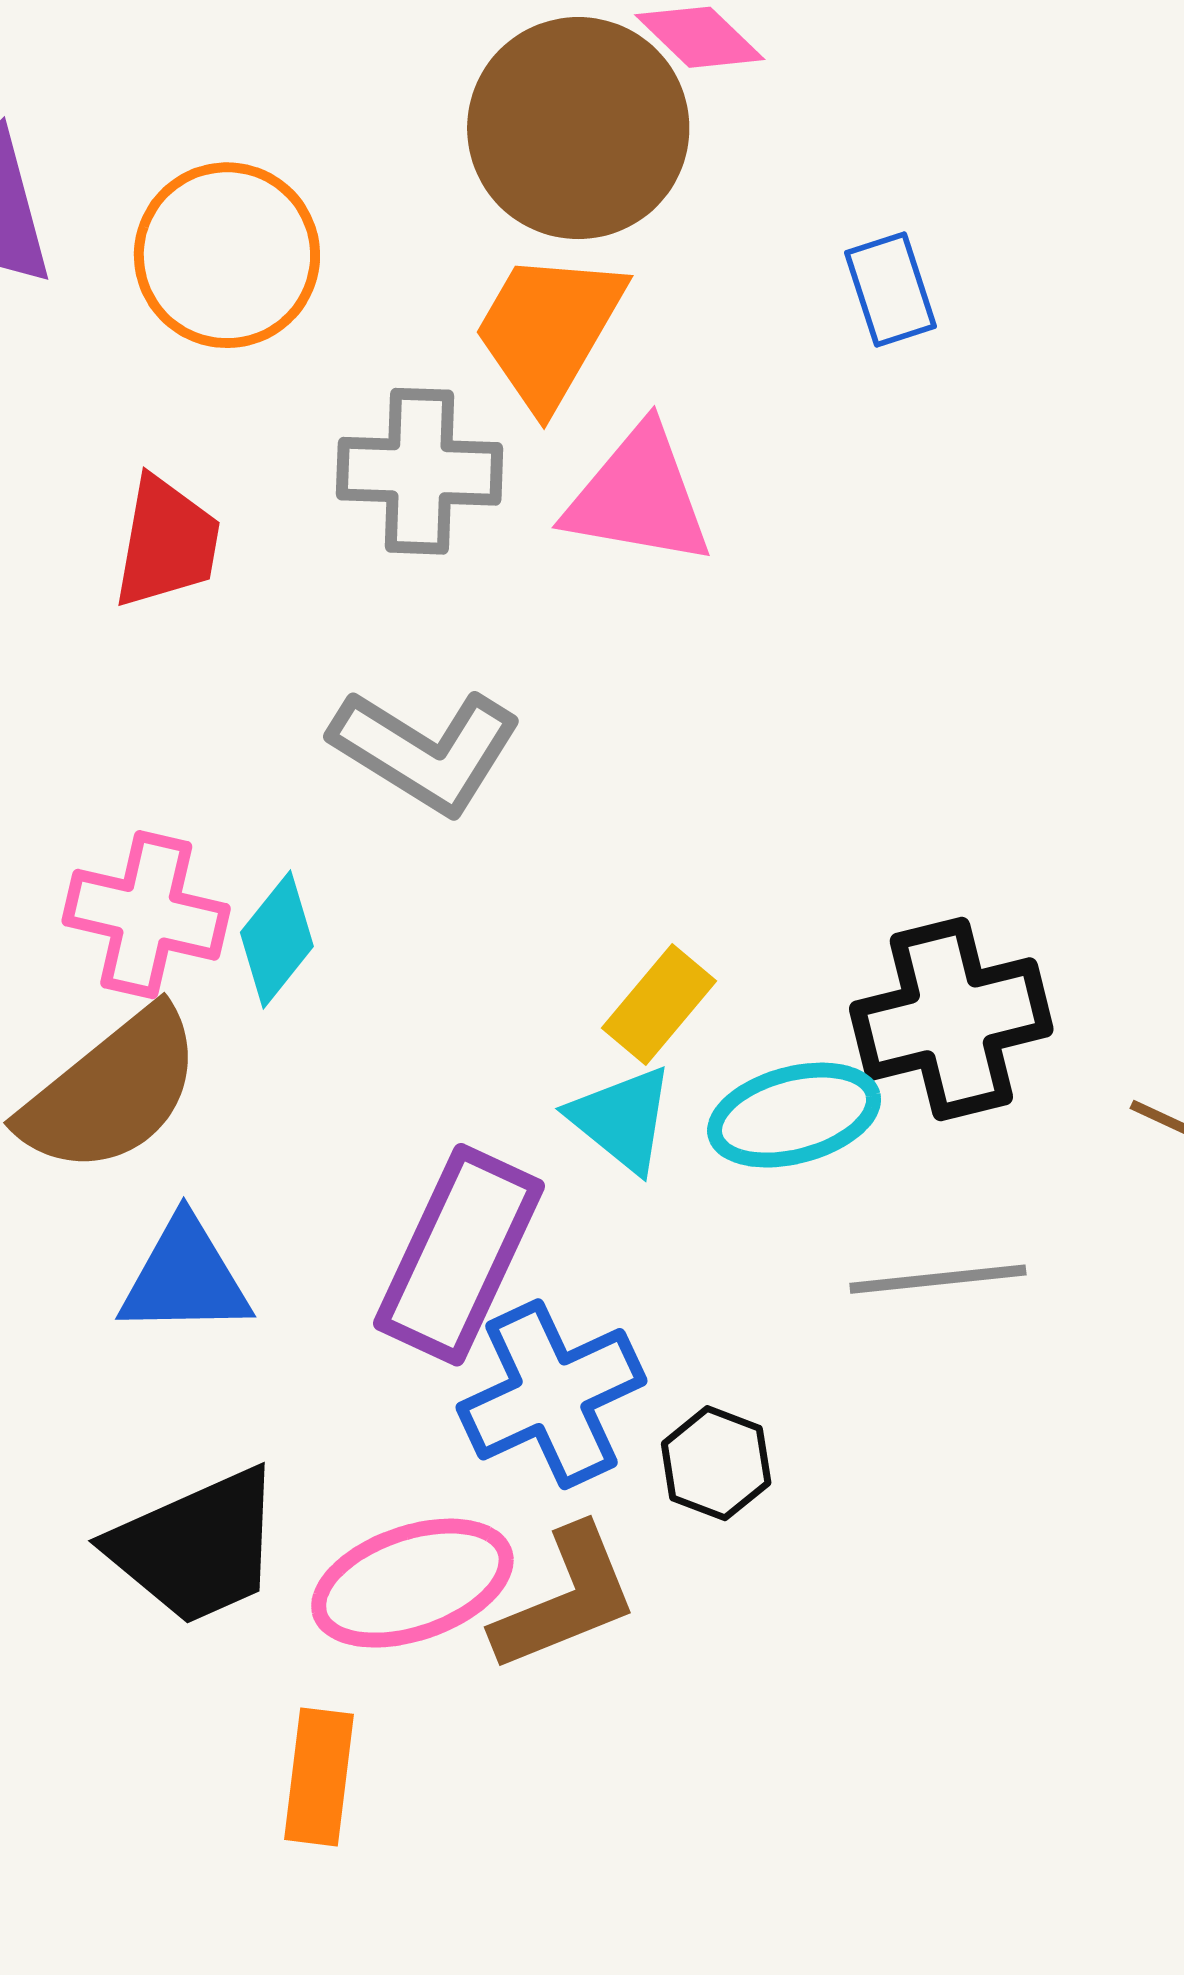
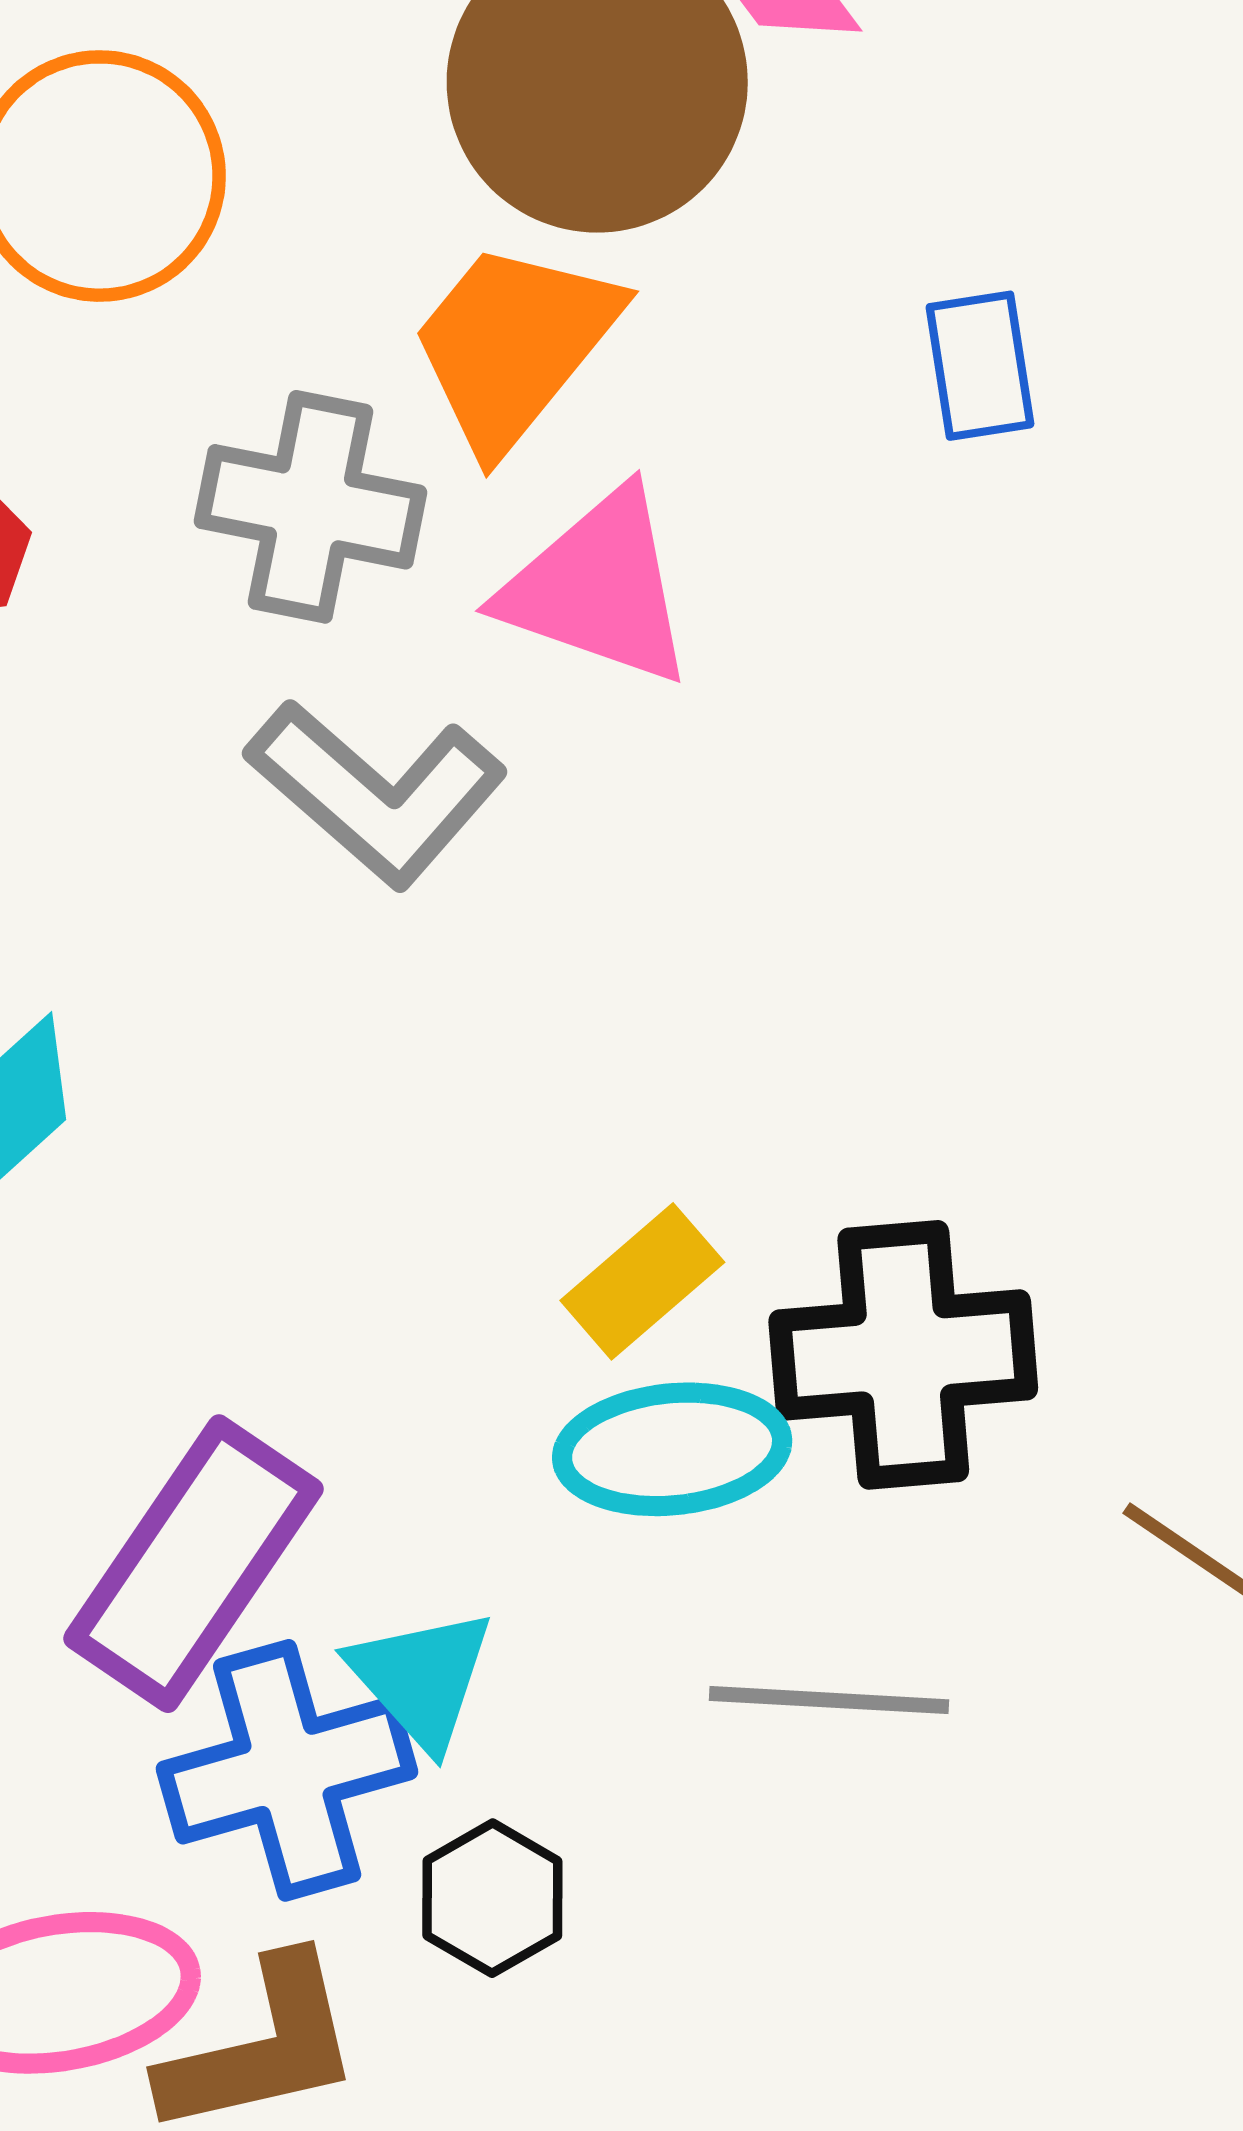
gray L-shape: (426, 751) -> (376, 793), moved
yellow rectangle: (659, 1004) -> (642, 1281), moved
cyan triangle: (622, 1119) -> (422, 1678), moved

